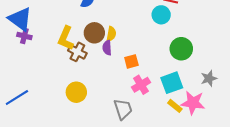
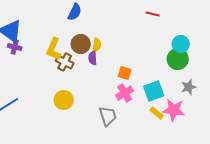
cyan circle: (161, 15) -> (181, 44), moved
green circle: (181, 49) -> (178, 59), moved
orange square: (131, 61) -> (125, 73), moved, turned 32

